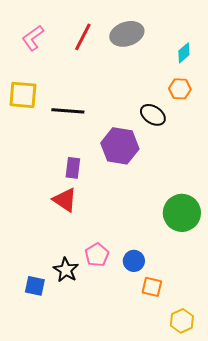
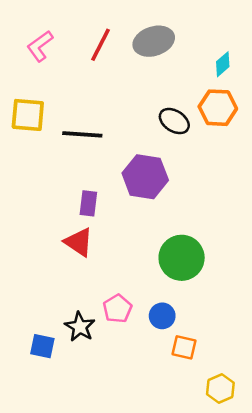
orange hexagon: (180, 89) -> (218, 108), size x1.4
black ellipse: (153, 115) -> (174, 121), moved
green circle: (182, 213) -> (182, 258), moved

